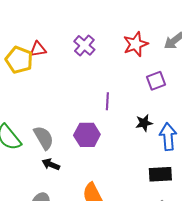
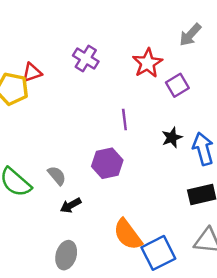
red star: (136, 44) -> (148, 63), moved
gray semicircle: (44, 138) -> (57, 176), size x0.7
black arrow: (51, 164) -> (71, 205), turned -42

